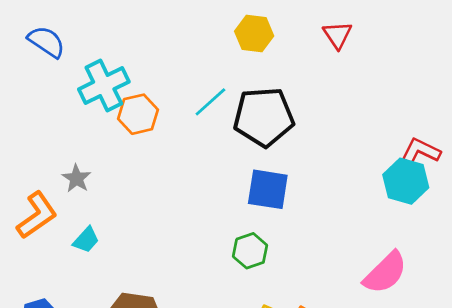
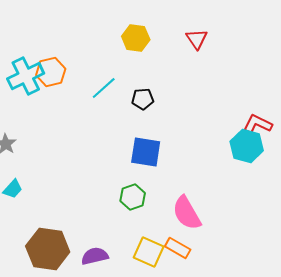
orange hexagon: (138, 114) -> (51, 72), moved
black pentagon: (264, 117) -> (143, 99), size x0.5
pink semicircle: (385, 273) -> (187, 213), moved, turned 105

